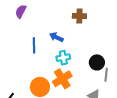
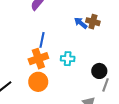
blue arrow: (56, 37) -> (81, 23), moved
orange cross: (62, 79) -> (38, 59), moved

